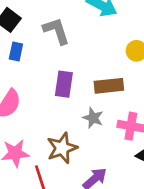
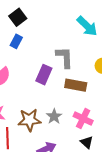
gray L-shape: (56, 31) -> (65, 57), moved
gray star: (93, 118) -> (54, 116), moved

